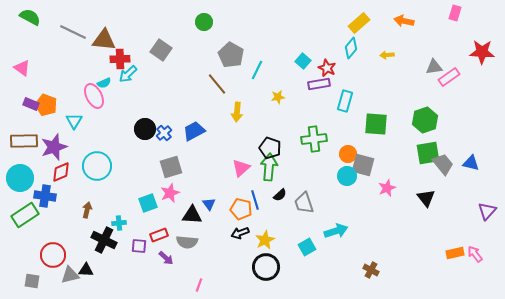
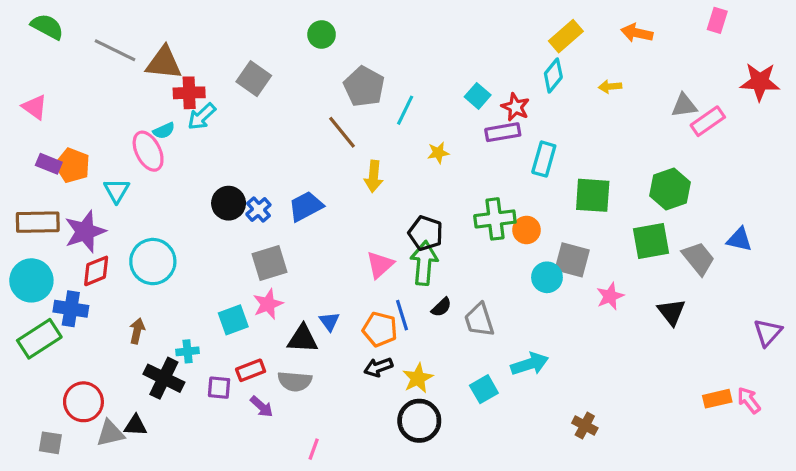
green square: (428, 153) -> (651, 241), moved
orange circle: (348, 154) -> (526, 230), moved
blue triangle: (471, 163) -> (739, 239), moved

